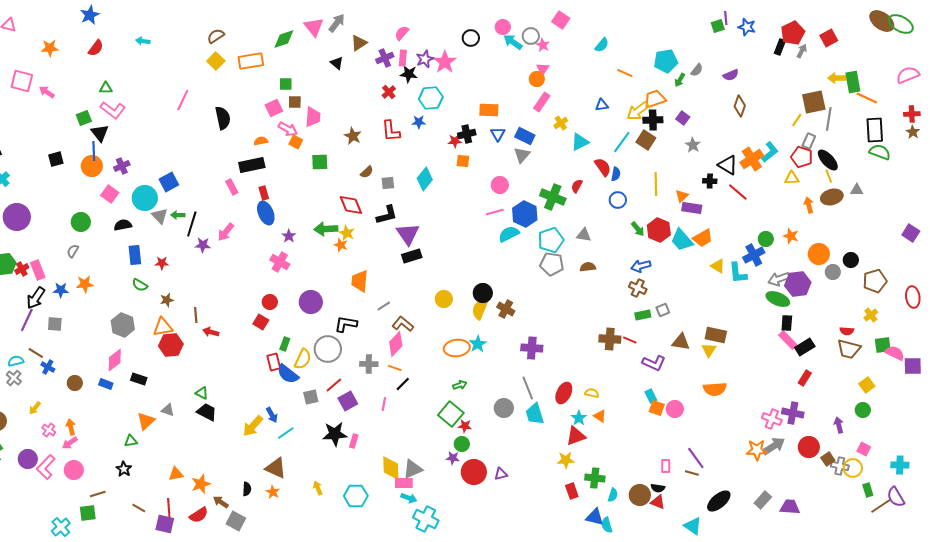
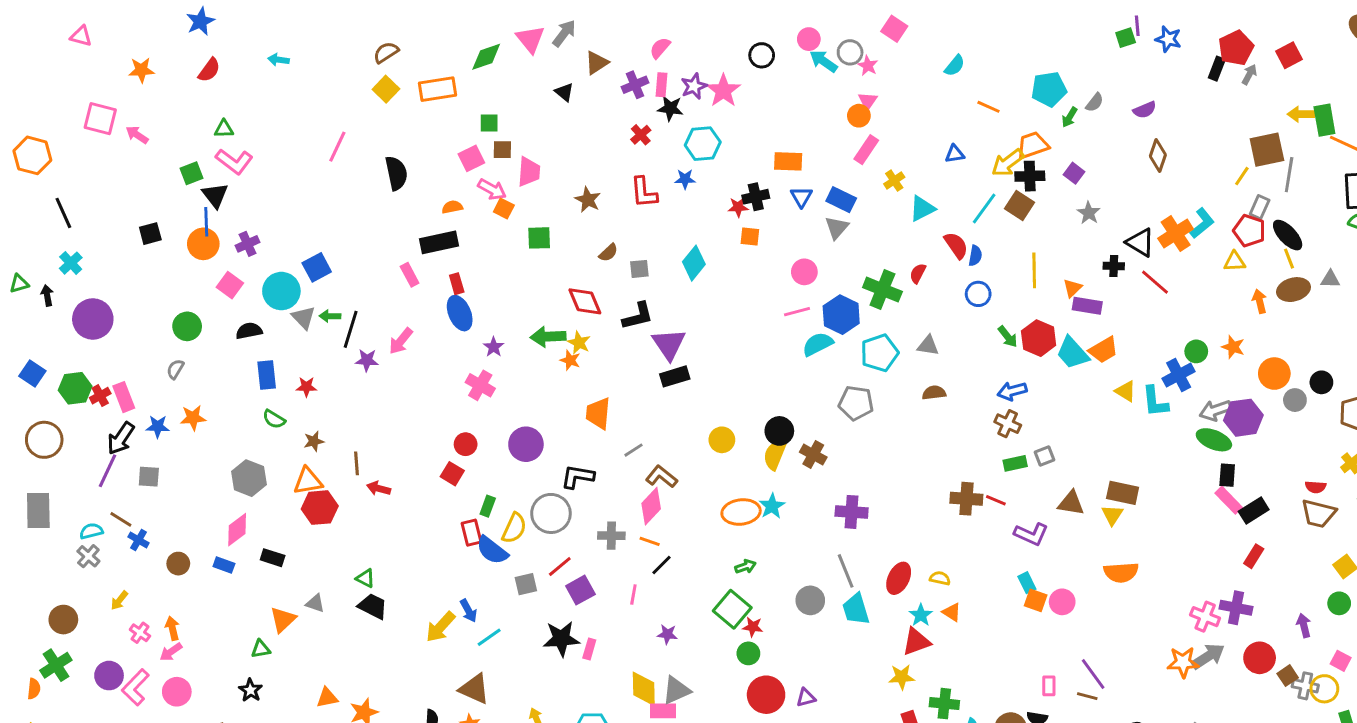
gray pentagon: (552, 264) -> (856, 403), moved
purple star: (453, 458) -> (667, 634), moved

